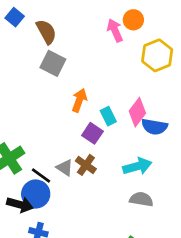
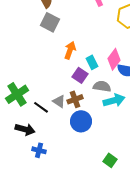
brown cross: (86, 165) -> (75, 99), turned 35
blue circle: (36, 194) -> (81, 121), moved
gray semicircle: (141, 199) -> (102, 86), moved

